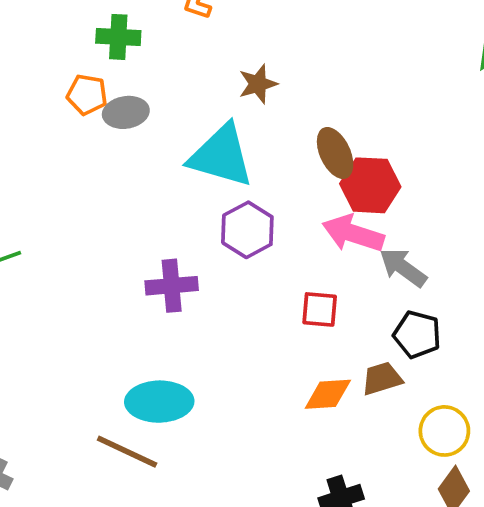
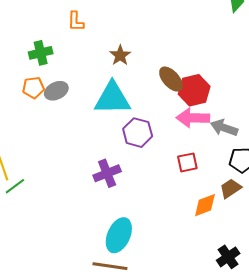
cyan ellipse: (159, 402) -> (119, 235), turned -48

